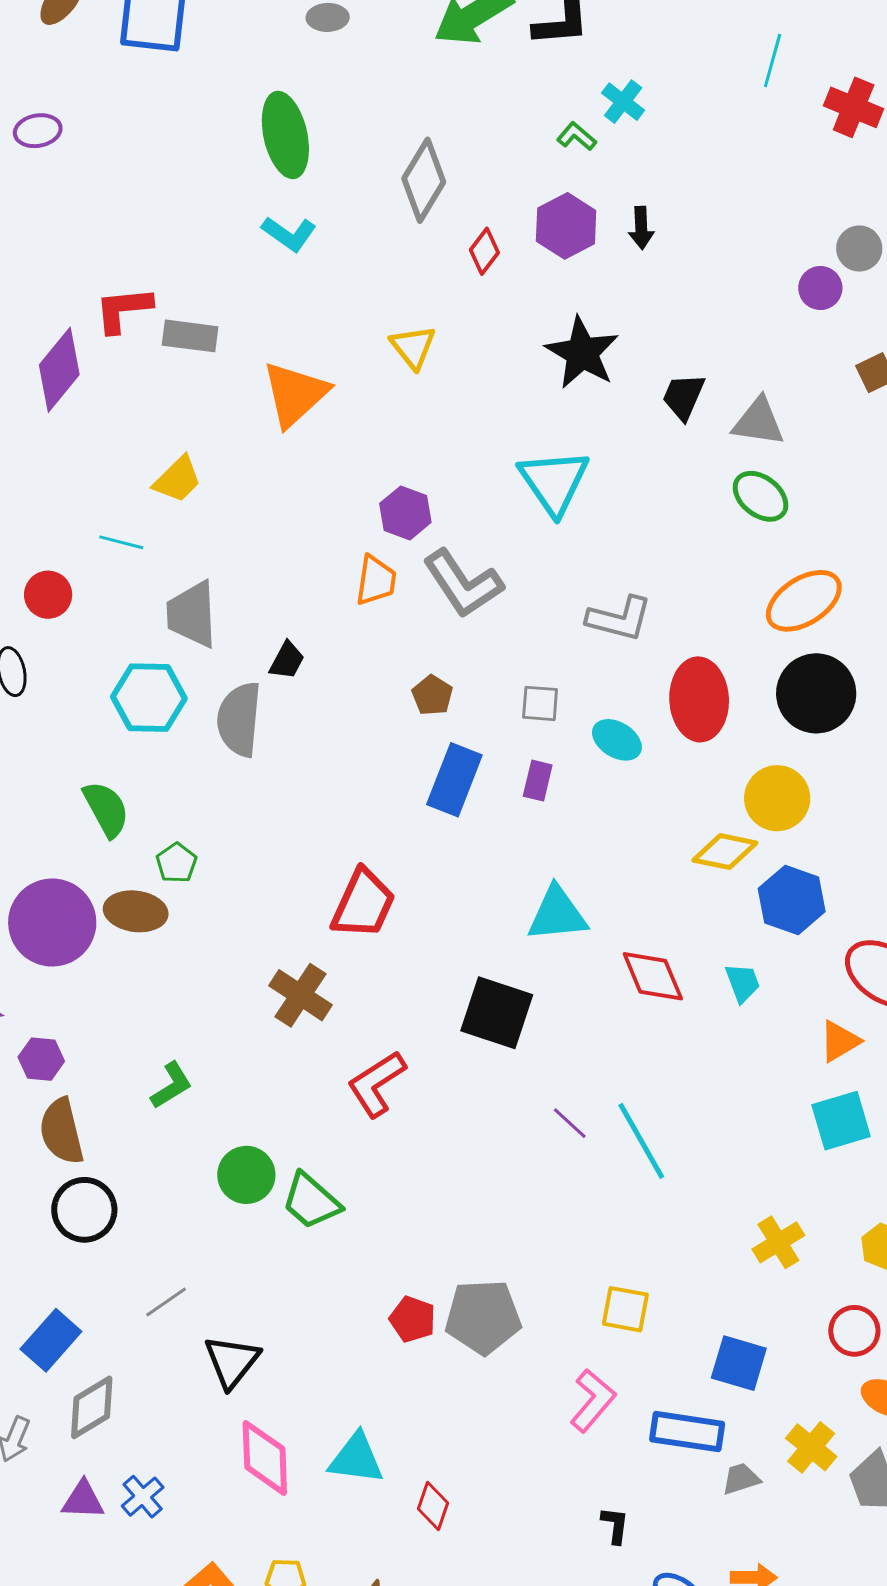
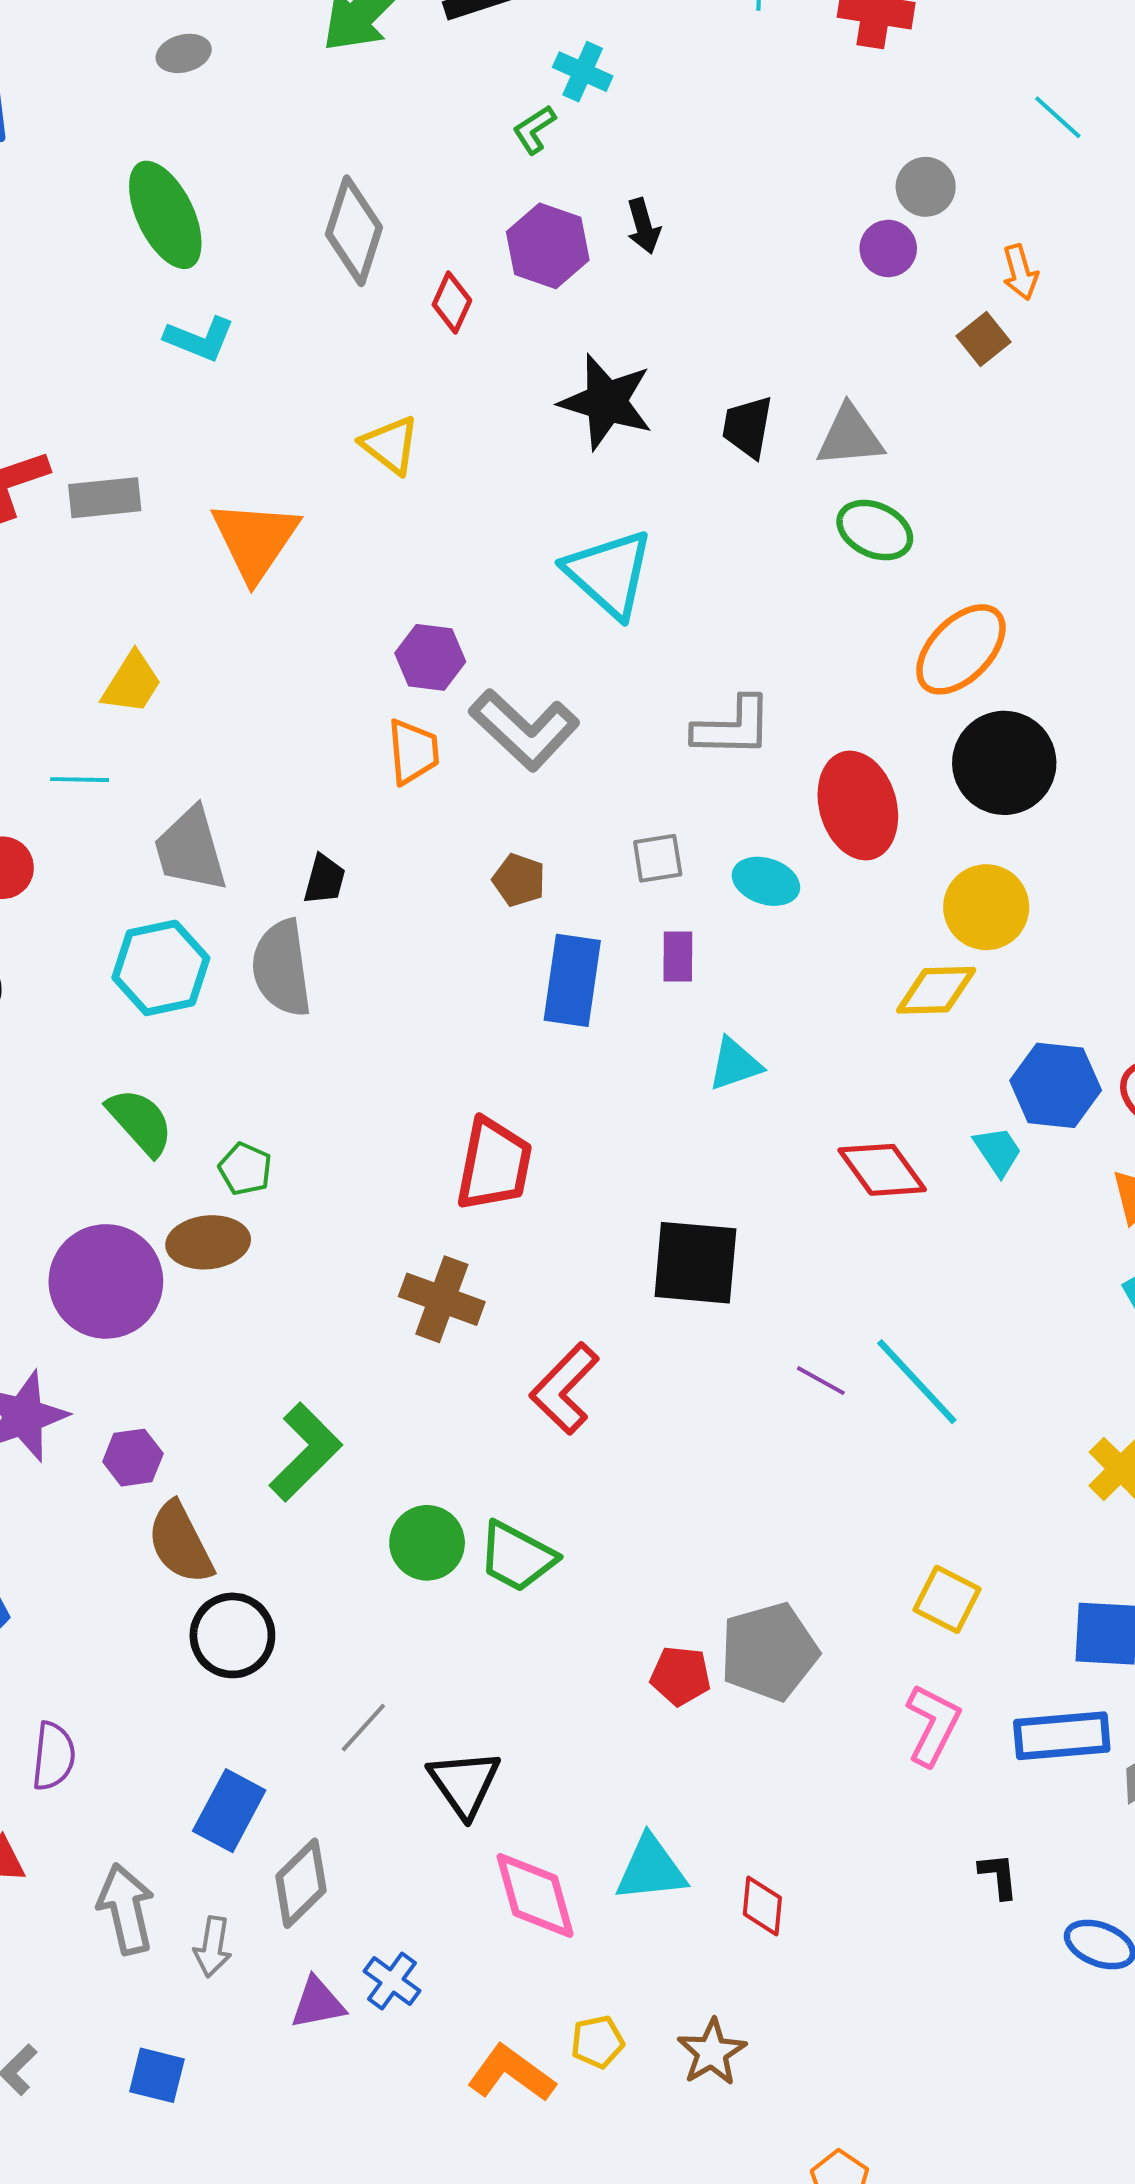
green L-shape: (577, 136) -> (534, 130), turned -60
blue hexagon: (792, 900) -> (1056, 1085), moved
cyan triangle: (557, 914) -> (735, 1064), moved, size x0.7
green L-shape: (171, 1085) -> (305, 1452), size x1.5
yellow square: (625, 1309) -> (947, 1599), turned 30

